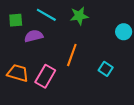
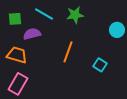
orange trapezoid: (18, 73) -> (17, 55), moved
pink rectangle: (45, 76) -> (18, 84), moved

